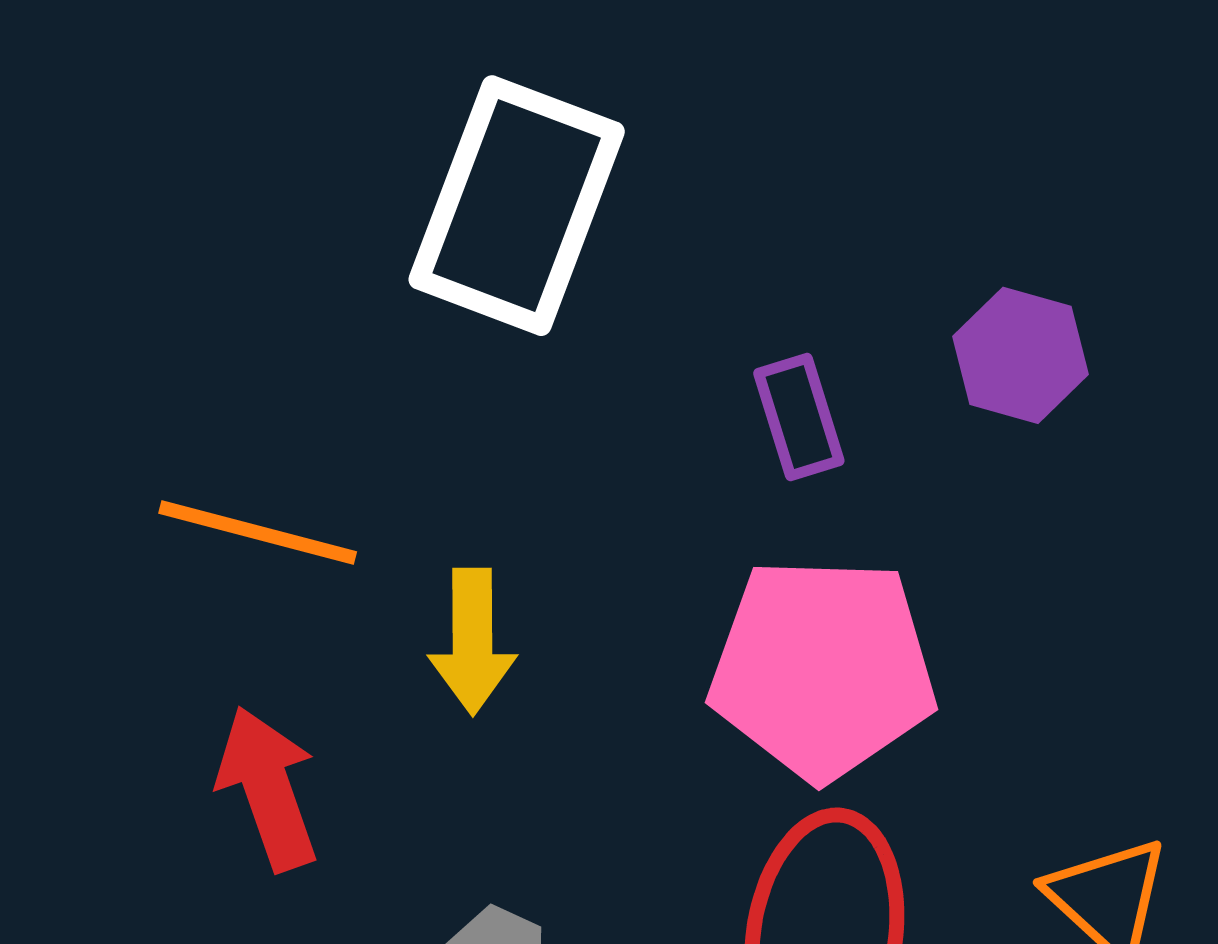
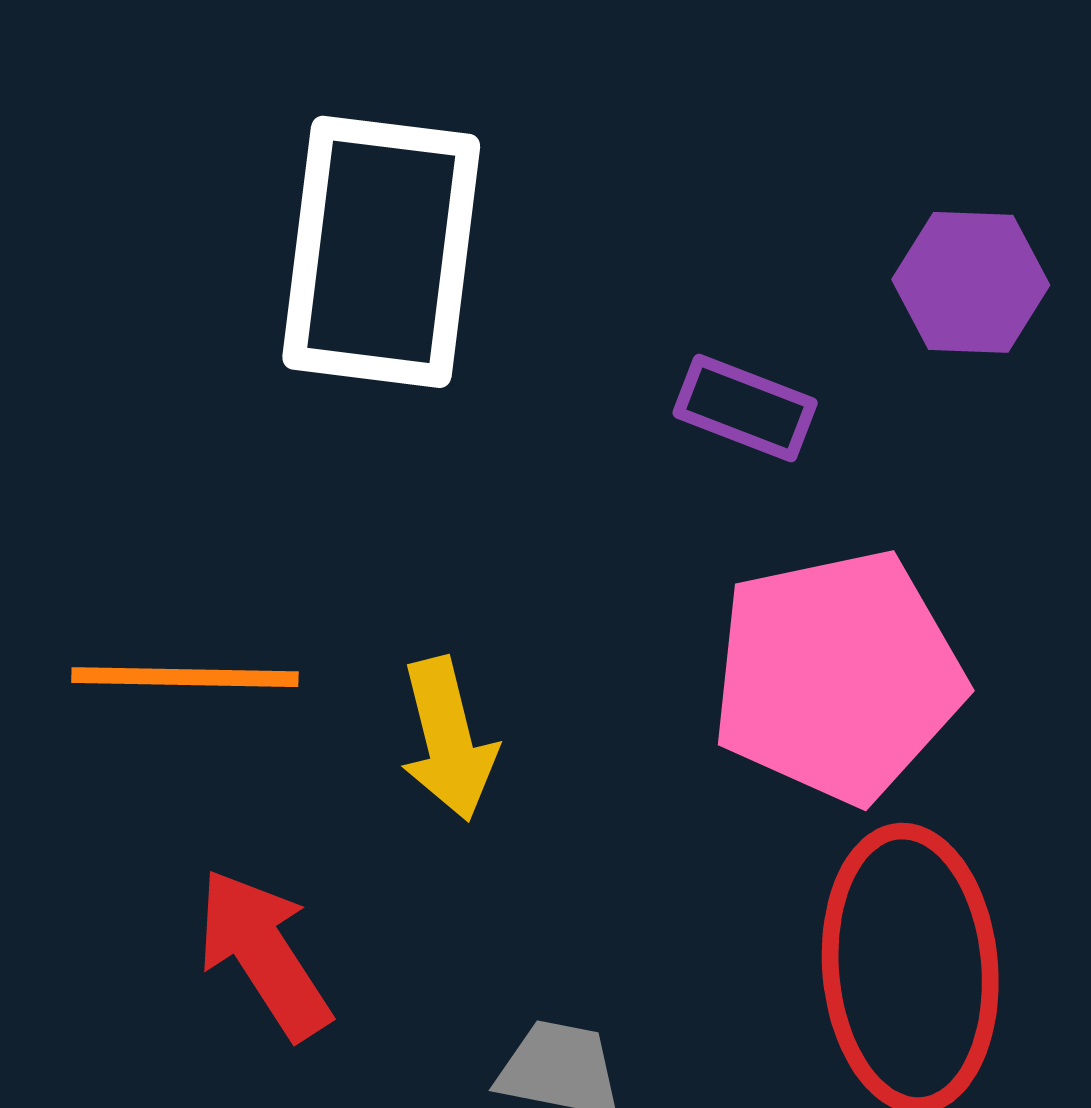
purple rectangle: (799, 417) -> (745, 408), turned -38

